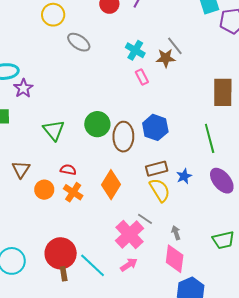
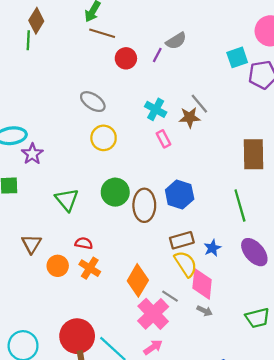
yellow circle: (53, 15) -> (104, 138), moved
orange diamond: (111, 185) -> (138, 280), moved
gray arrow: (176, 233) -> (205, 311), turned 136
pink diamond: (175, 259) -> (202, 284), moved

